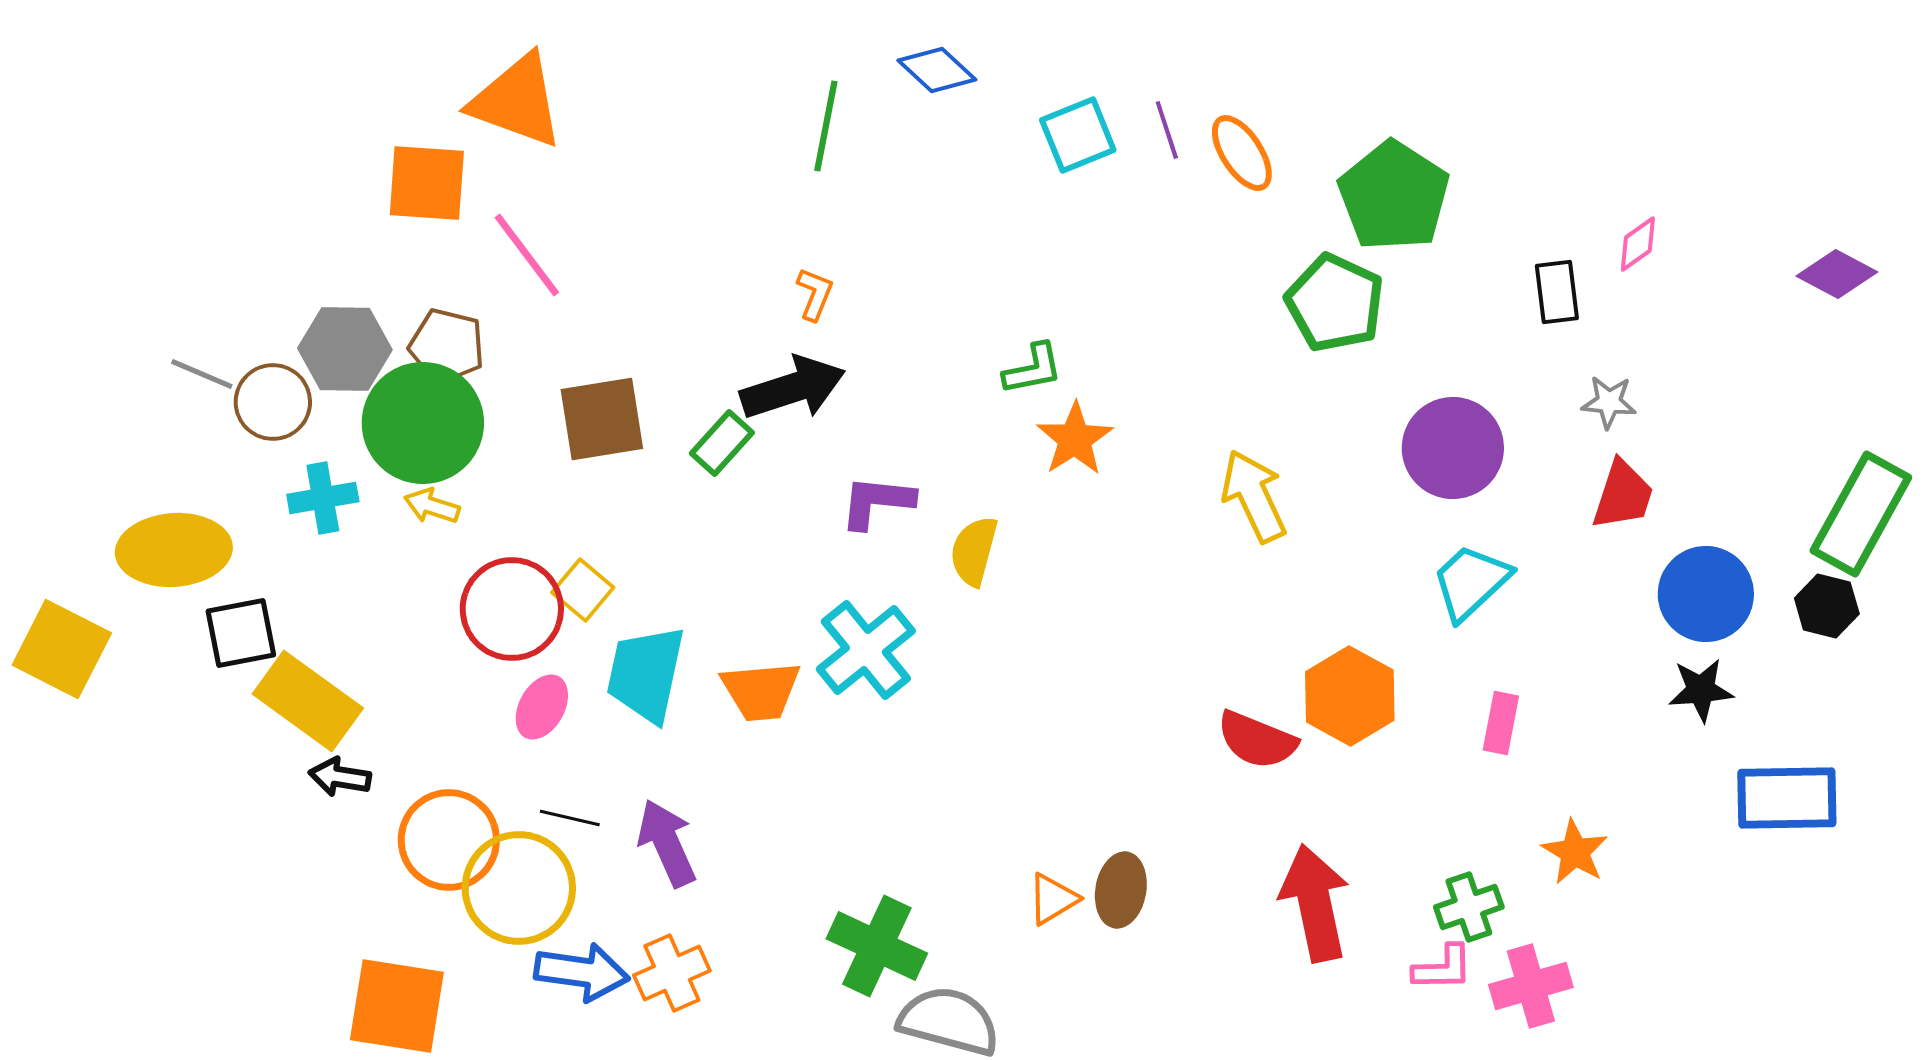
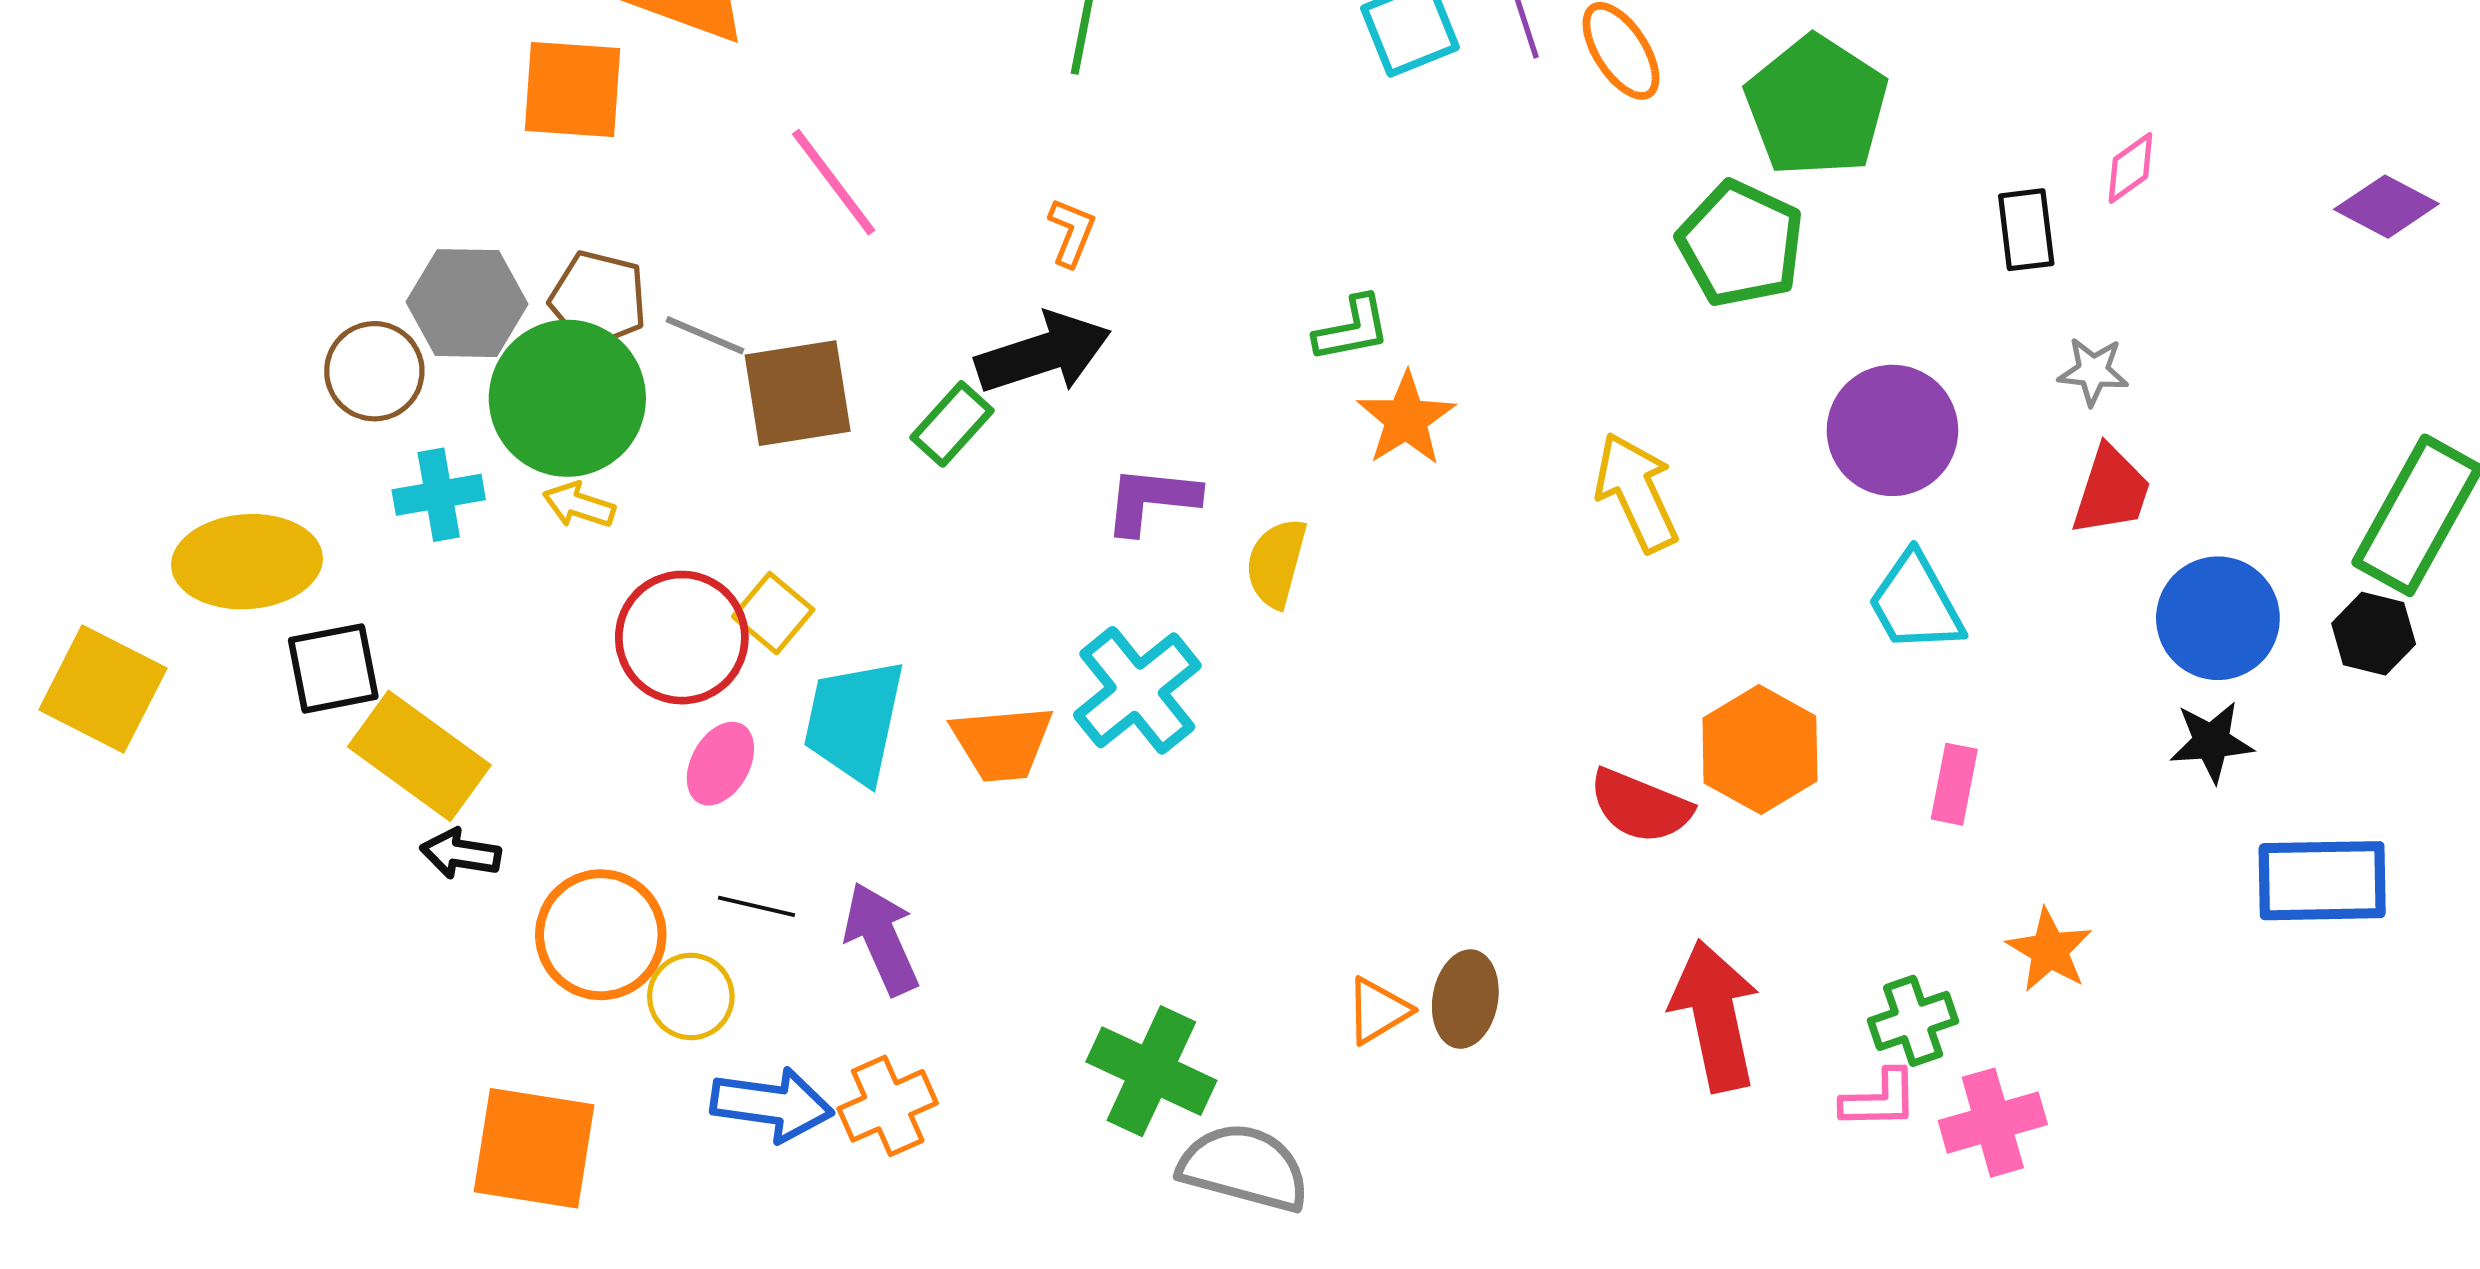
pink line: (527, 255) -> (834, 182), moved
gray line: (202, 374) -> (705, 335), moved
cyan trapezoid: (1471, 582) -> (1916, 603), turned -76
yellow circle: (519, 888) -> (691, 996), size x0.6

